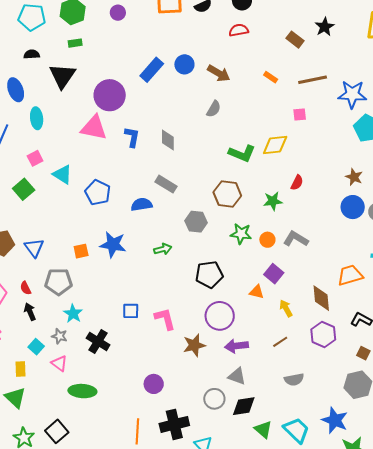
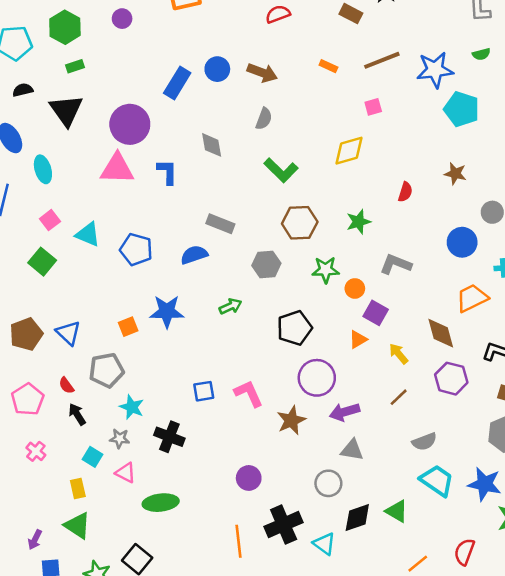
gray diamond: (168, 140) -> (212, 145), moved
green L-shape: (242, 153) -> (281, 170), moved, turned 32
red semicircle: (297, 183) -> (405, 192), moved
blue circle: (353, 207) -> (462, 242), moved
orange circle: (267, 240) -> (355, 288), moved
orange triangle: (257, 292) -> (358, 339), turned -35
black diamond: (244, 406) -> (357, 517), moved
cyan trapezoid: (296, 430) -> (437, 481), moved

